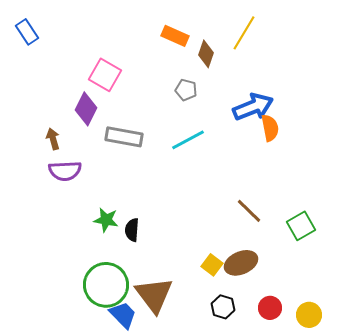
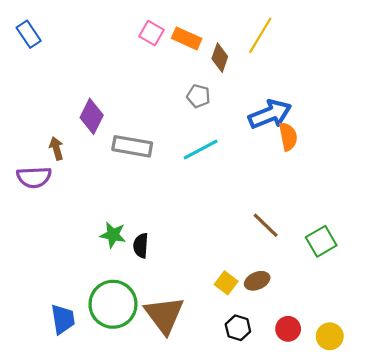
pink square: (105, 75) -> (151, 33), moved, size x0.7
purple semicircle: (65, 171) -> (34, 177), moved
brown ellipse: (241, 263) -> (257, 281), size x0.7
blue trapezoid: (123, 315) -> (63, 319), moved, turned 36

